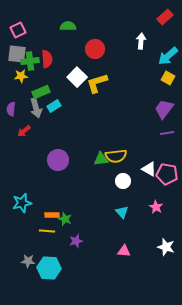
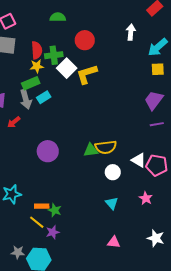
green cross: (30, 61) -> (54, 55), moved
yellow star: (21, 76) -> (37, 66), moved
yellow square: (168, 78) -> (158, 69), turned -32
yellow line: (47, 231) -> (37, 222), turned 35
purple star: (76, 241) -> (53, 232), moved

